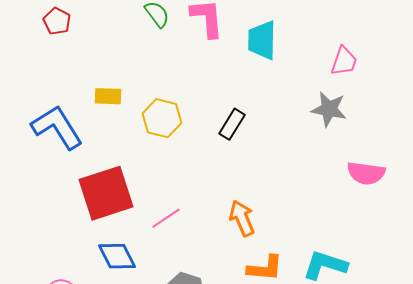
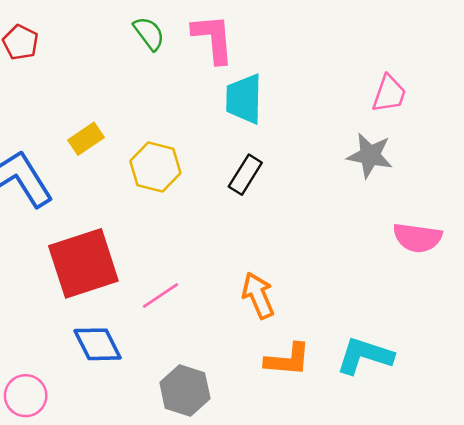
cyan trapezoid: (262, 40) -> (244, 99), moved
yellow rectangle: (108, 96) -> (86, 139), turned -36

